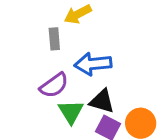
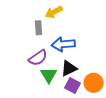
black triangle: (102, 101) -> (69, 68), turned -42

